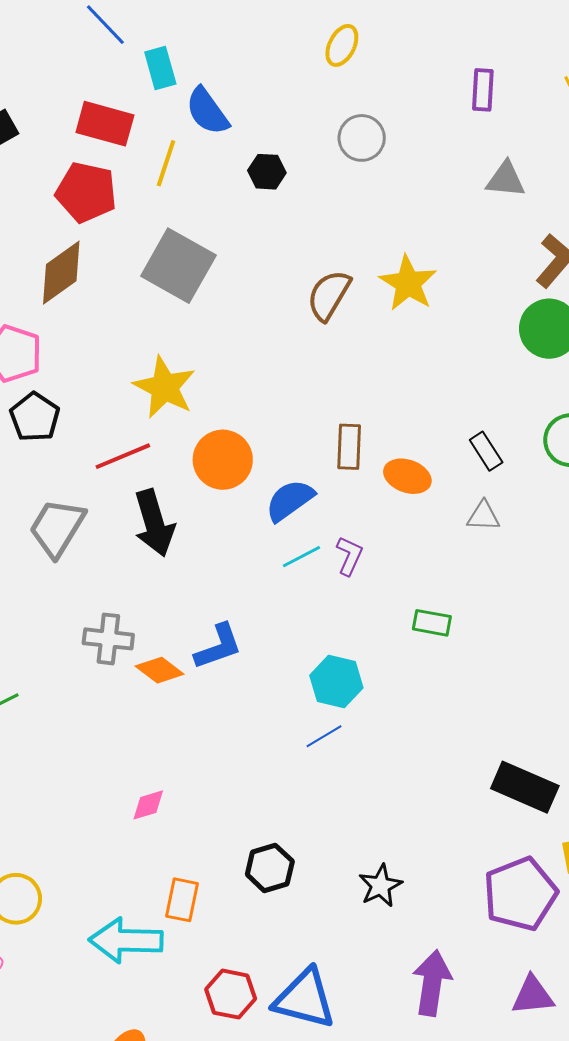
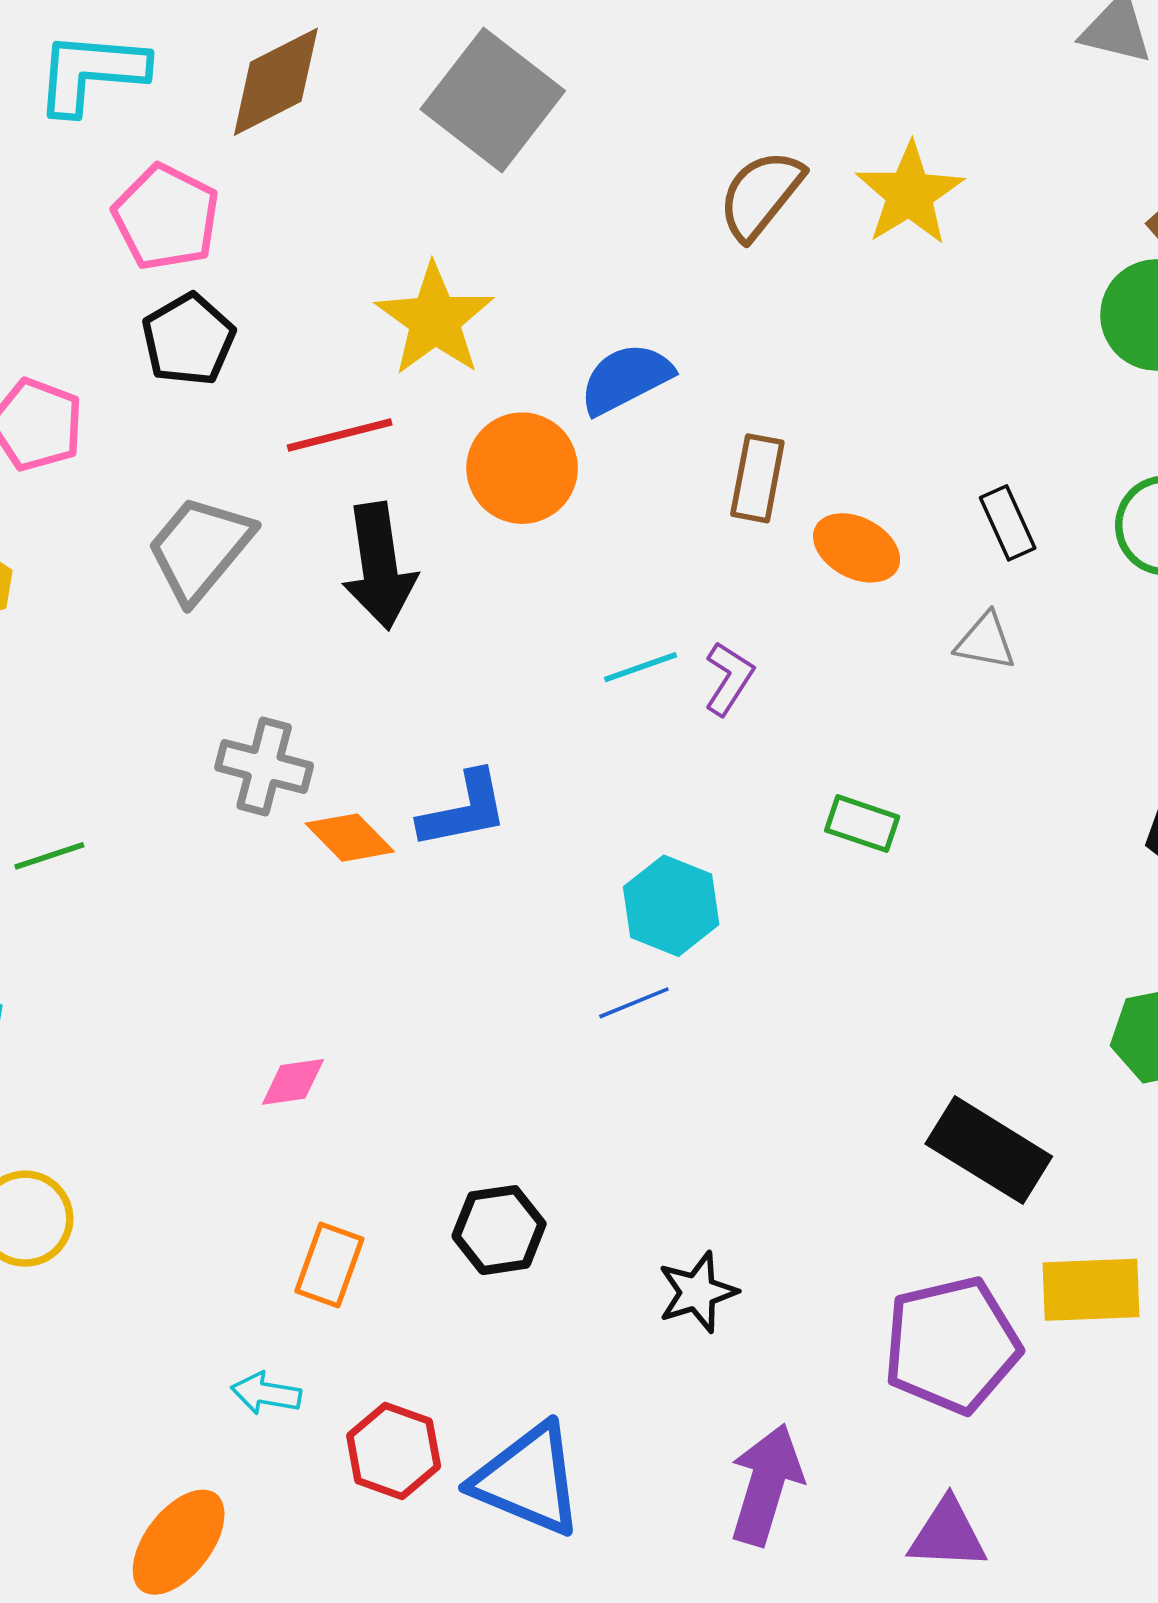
blue semicircle: (290, 500) -> (626, 379), moved
cyan arrow: (126, 940) -> (266, 1393), moved, size x0.5

